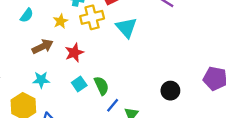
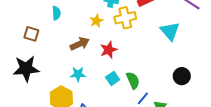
cyan semicircle: (27, 15) -> (56, 13), moved, turned -40
cyan triangle: (126, 28) -> (170, 31), moved
black circle: (170, 91) -> (182, 76), moved

